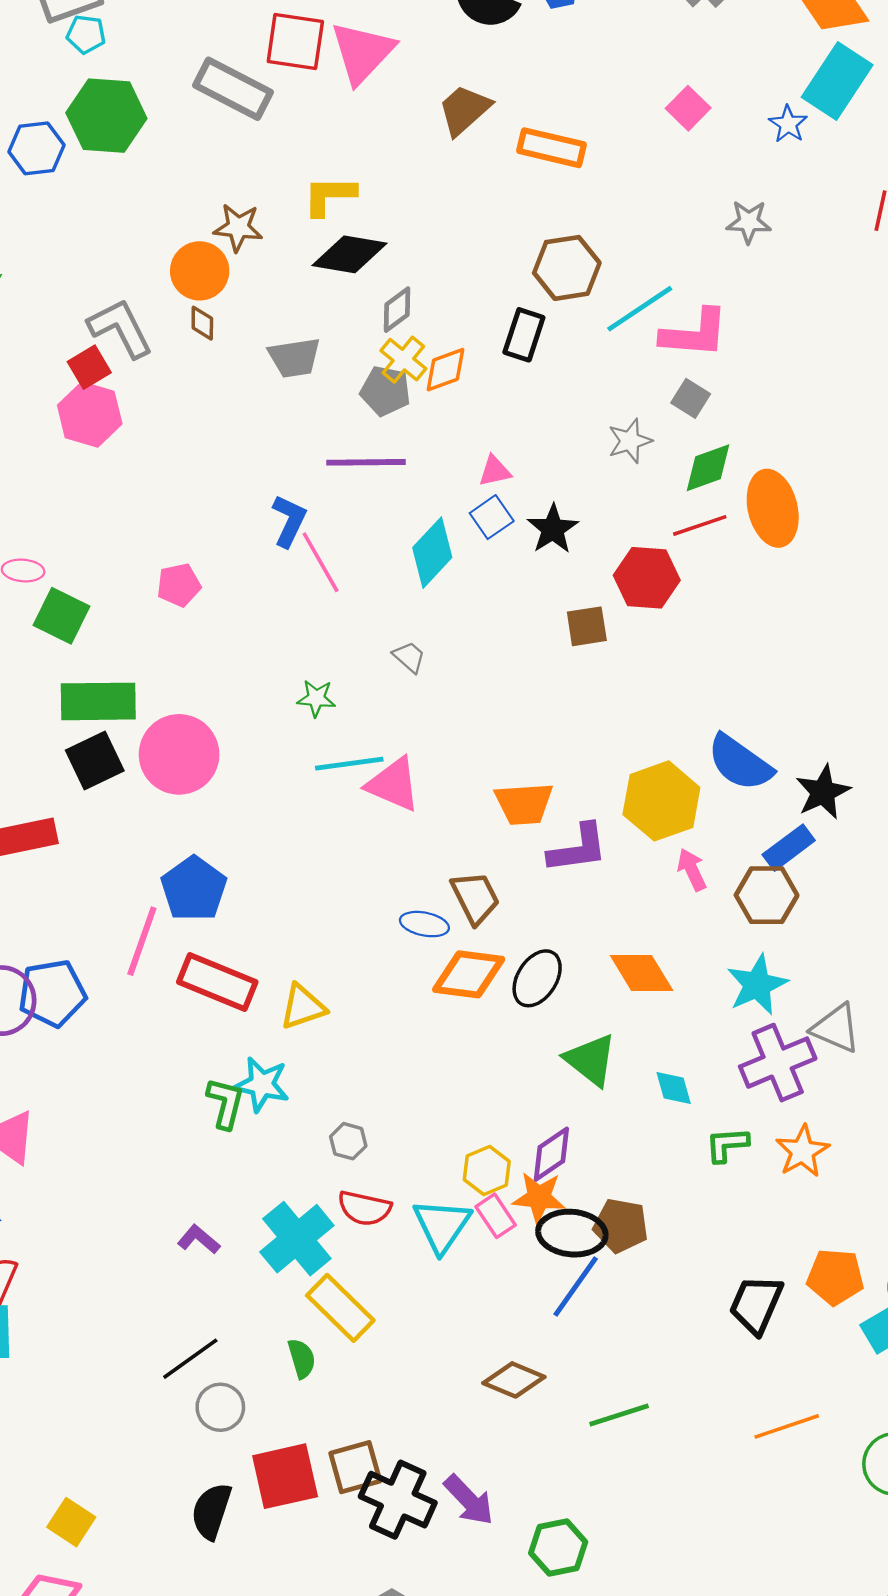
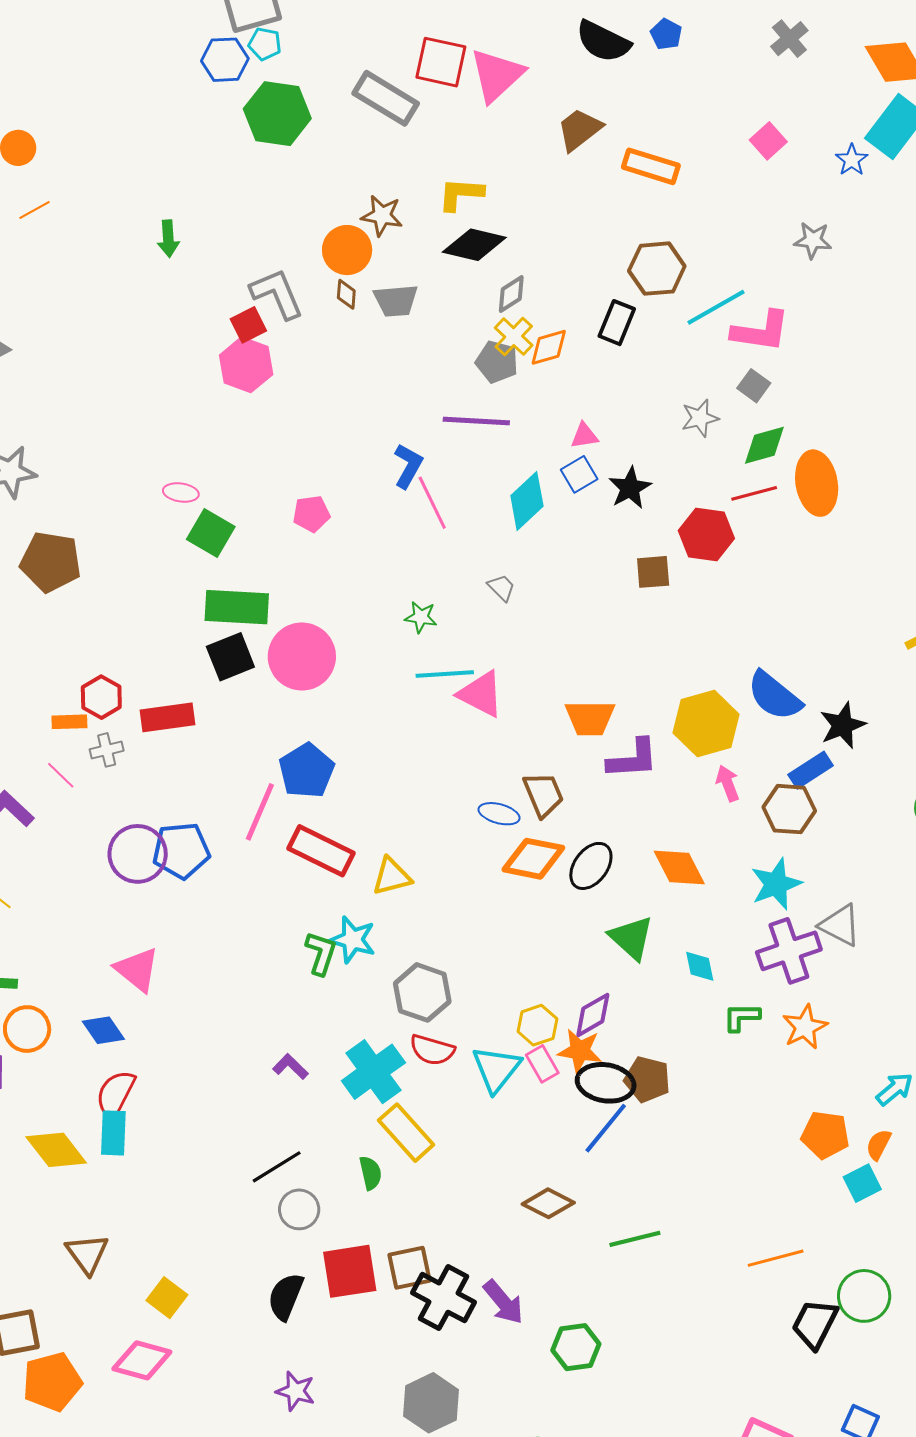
blue hexagon: (36, 148) -> (225, 60), moved
gray trapezoid: (294, 358) -> (396, 301), moved
gray hexagon: (348, 1141) -> (422, 992), size x1.8
black trapezoid: (756, 1304) -> (815, 1324), moved

